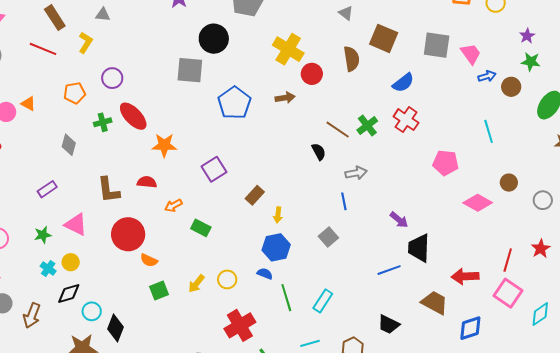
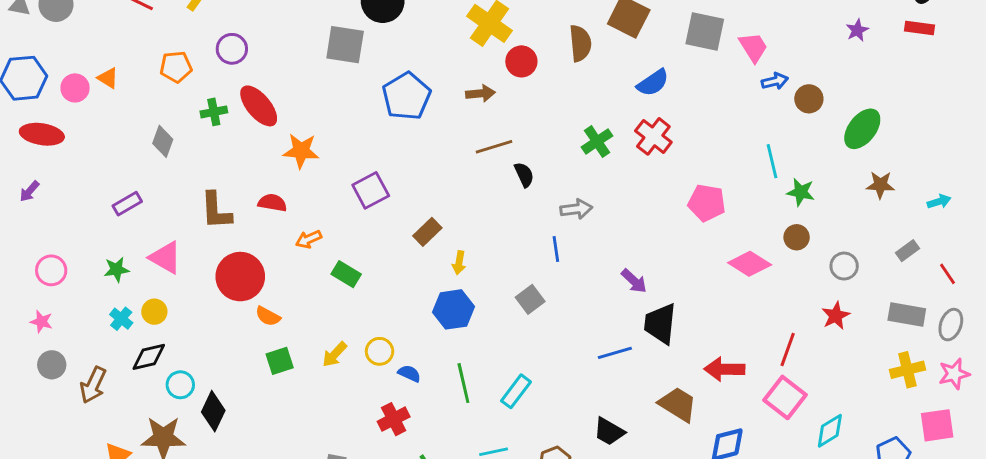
purple star: (527, 36) -> (857, 30), moved
green star: (531, 62) -> (801, 192), moved
brown line: (338, 130) -> (494, 147), moved, turned -55
red star: (541, 249) -> (836, 316), moved
blue semicircle: (265, 274) -> (409, 373), moved
red cross: (240, 325) -> (394, 419), size x0.7

